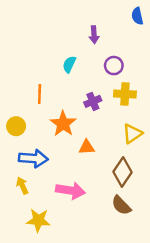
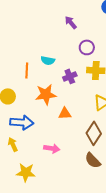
purple arrow: (94, 35) -> (71, 22), turned 144
cyan semicircle: (69, 64) -> (48, 60), moved, turned -104
orange star: (63, 124) -> (46, 94), turned 30
pink arrow: (71, 191) -> (52, 148), size x0.7

